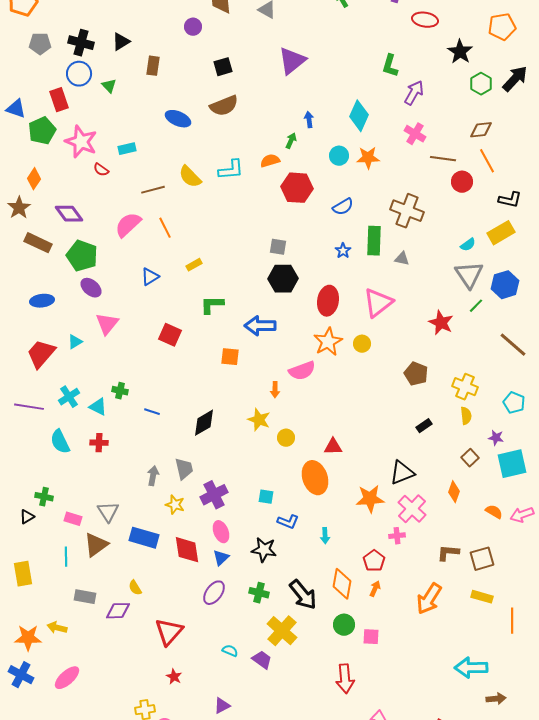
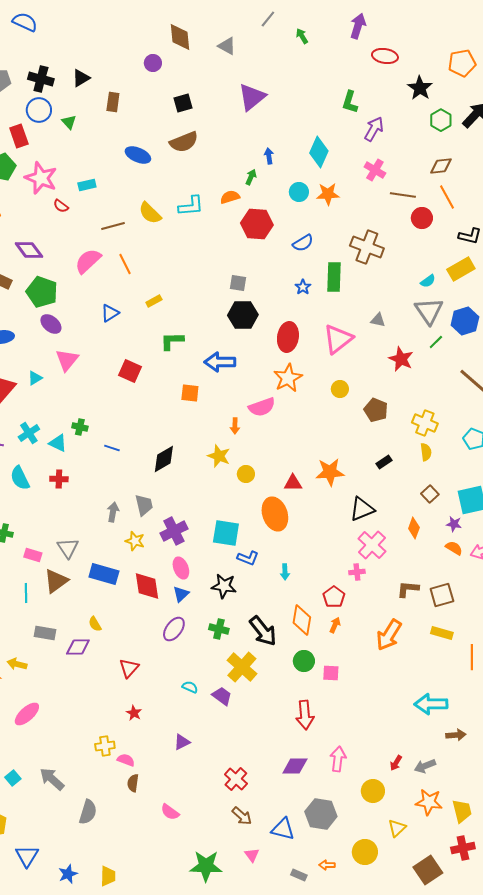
gray triangle: (402, 259) -> (378, 320), moved
yellow circle: (362, 344) -> (340, 389), moved
purple star: (496, 438) -> (454, 524), moved
cyan square: (266, 497) -> (226, 533), size x1.8
orange star: (370, 499) -> (330, 472), moved
red triangle: (169, 632) -> (129, 668), size x0.7

